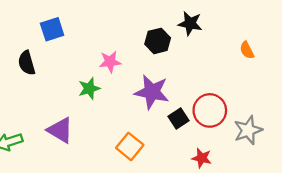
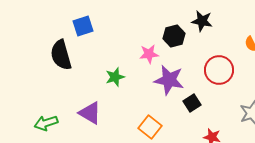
pink star: (110, 62) -> (149, 54), moved
black semicircle: (27, 63) -> (61, 55), size x1.4
red circle: (210, 110) -> (219, 70), moved

